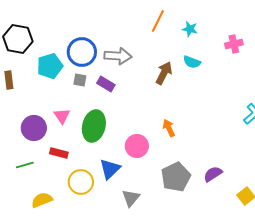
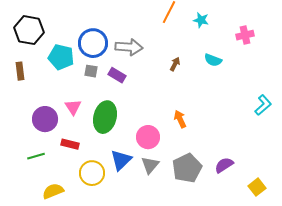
cyan semicircle: (192, 62) -> (213, 60), moved
cyan pentagon: (50, 66) -> (61, 57), turned 30
brown arrow: (164, 73) -> (175, 64), size x0.6
gray triangle: (131, 198) -> (150, 165), moved

